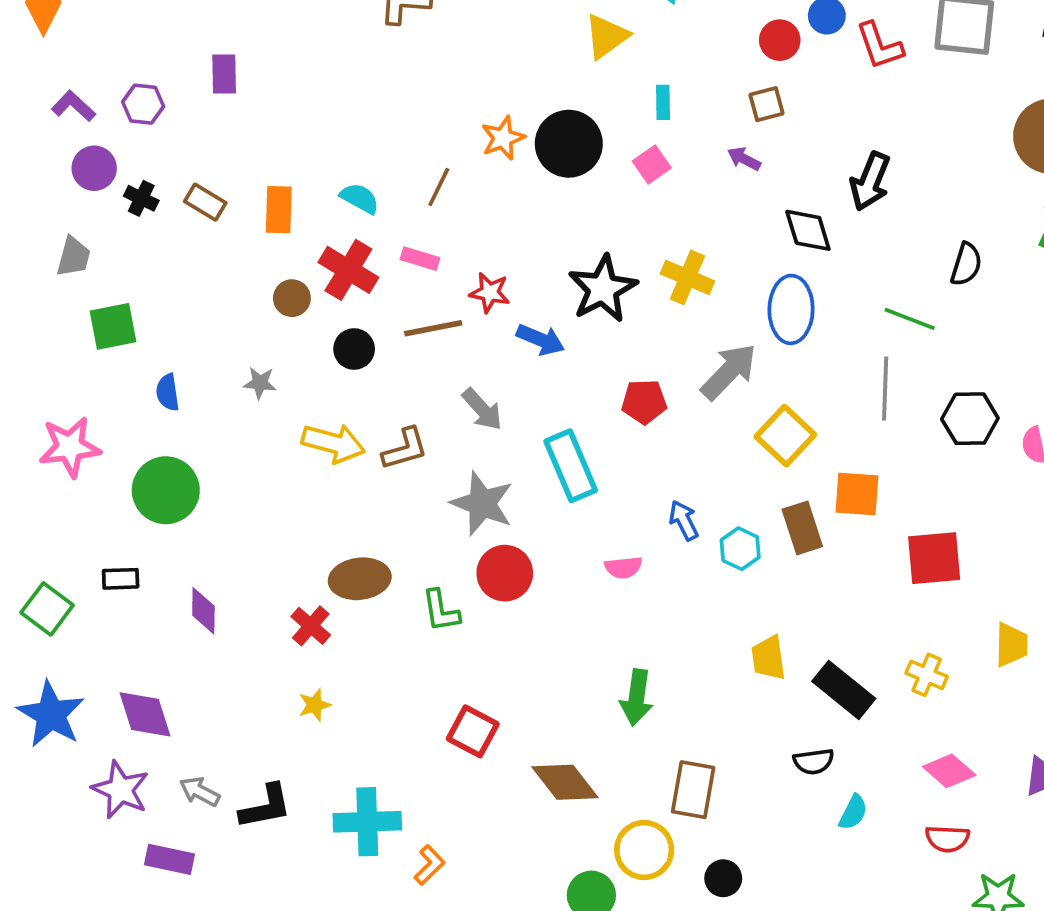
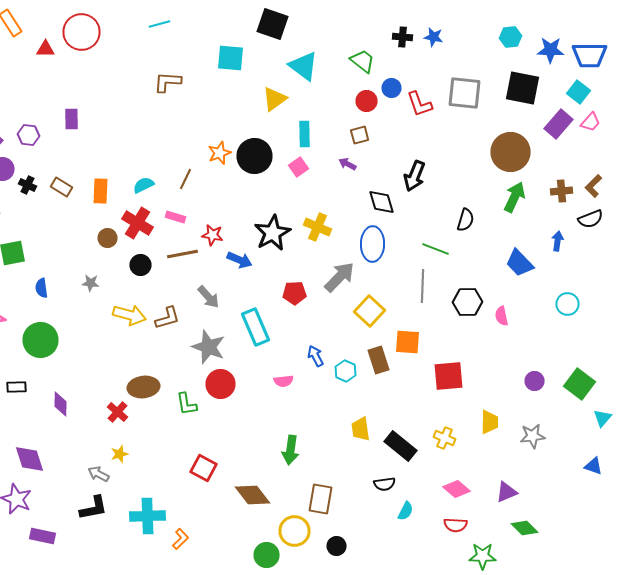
cyan rectangle: (663, 102) -> (304, 134), size x1.4
cyan semicircle: (360, 198) -> (144, 185), turned -55
gray arrow: (200, 792) -> (98, 474), moved

